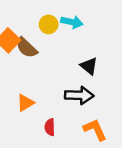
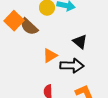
orange triangle: (25, 103) -> (50, 56), moved

